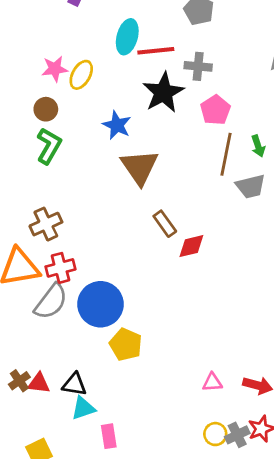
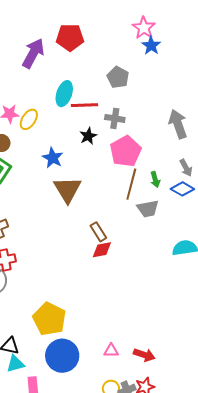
black star: (163, 93) -> (88, 136), size x0.6
pink pentagon: (215, 110) -> (126, 151), size x1.4
brown rectangle: (165, 224) -> (98, 232), moved
blue circle: (100, 304) -> (62, 356), moved
yellow pentagon: (126, 344) -> (49, 319), size x1.4

